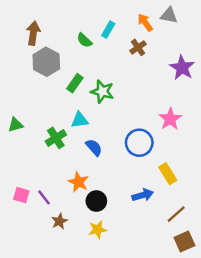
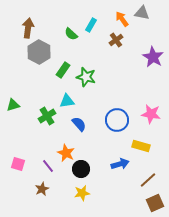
pink star: (170, 119) -> (151, 114), moved, turned -30
yellow rectangle: (168, 174) -> (141, 146), turned -42
purple line: (44, 197) -> (48, 166), moved
brown star: (59, 221) -> (42, 189), moved

